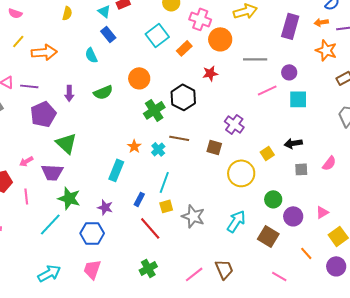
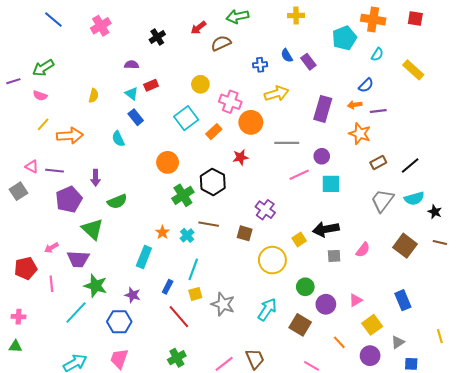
green semicircle: (103, 92) -> (117, 201), moved
black arrow: (293, 143) -> (326, 229), size x1.4

